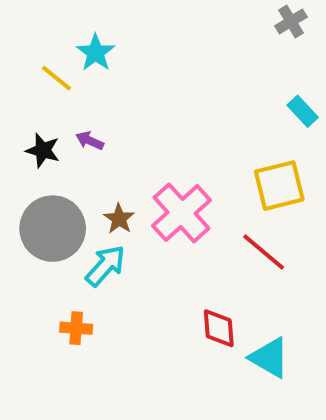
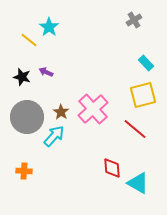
gray cross: (291, 21) -> (134, 20), moved
cyan rectangle: (303, 111) -> (146, 63), moved
orange cross: (76, 328) -> (24, 171), moved

